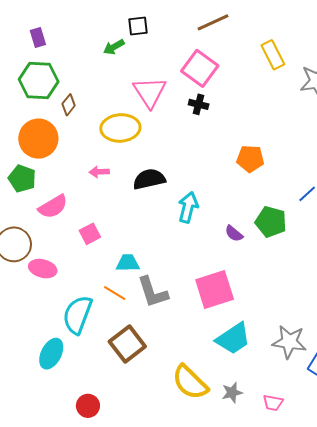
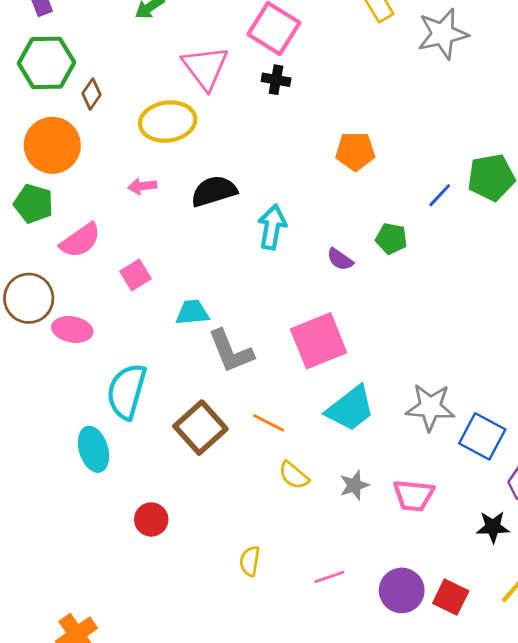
green pentagon: (271, 222) -> (391, 239), size x0.7
orange line: (115, 293) -> (269, 423), moved
cyan ellipse: (51, 354) -> (93, 449), turned -40
yellow semicircle: (190, 382) -> (294, 475), size x0.6
pink trapezoid: (273, 403) -> (414, 495), size x1.4

